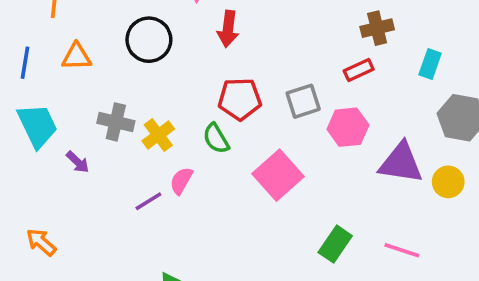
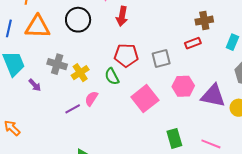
orange triangle: (77, 57) -> (38, 27), size x1.5
pink hexagon: (348, 127) -> (183, 86), moved
green rectangle: (335, 244) -> (174, 138), turned -54

